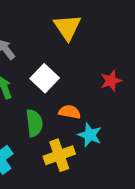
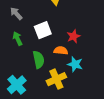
white square: (45, 78) -> (43, 30), turned 30
red star: (111, 81) -> (74, 36), moved

